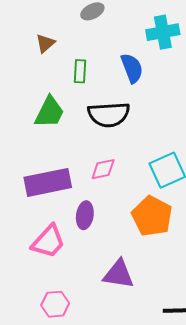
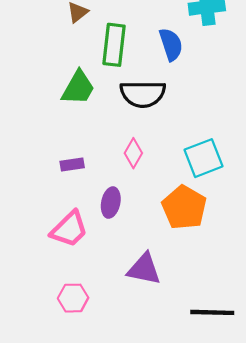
green rectangle: (80, 71) -> (114, 45), size x1.6
pink diamond: (103, 169) -> (133, 153), turned -52
purple rectangle: (48, 182) -> (72, 164), size x0.5

